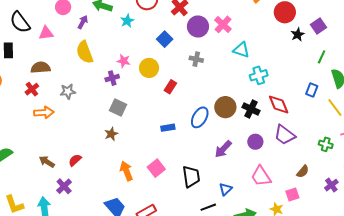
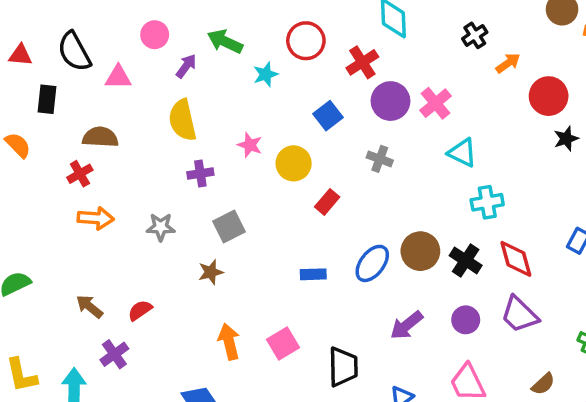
purple cross: (112, 78) -> (200, 174), moved
gray star: (68, 91) -> (161, 227), moved
gray square: (118, 107) -> (229, 227), turned 30

